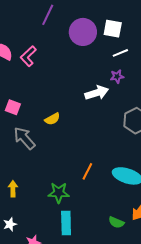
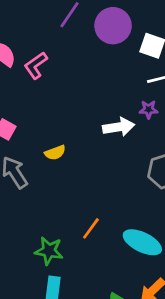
purple circle: (83, 32) -> (113, 26), moved

